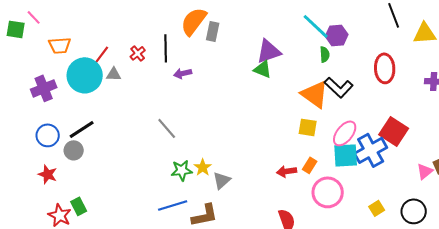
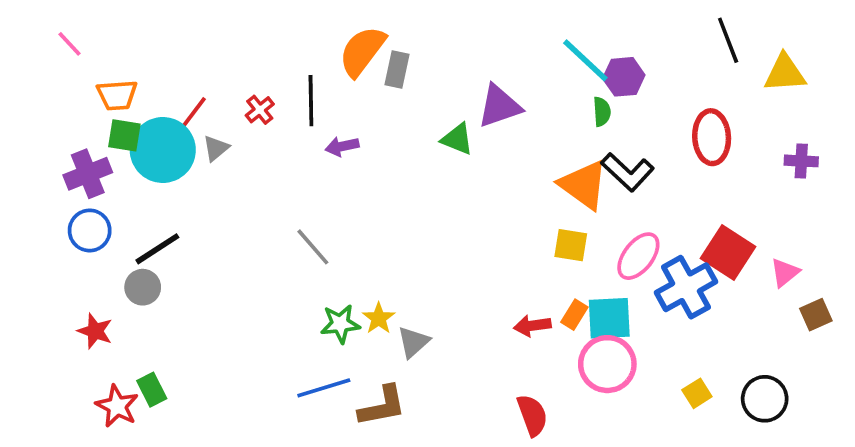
green square: (16, 29) -> (124, 135), moved
green triangle: (263, 69) -> (457, 139), moved
gray triangle: (114, 74) -> (216, 148), turned -42
blue circle: (48, 135) -> (90, 230), moved
cyan square: (346, 155) -> (609, 318), moved
pink triangle: (425, 171) -> (785, 273), moved

